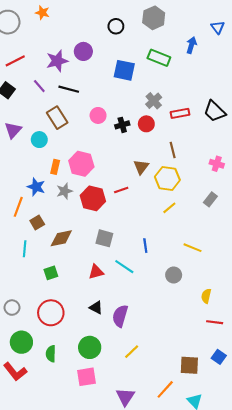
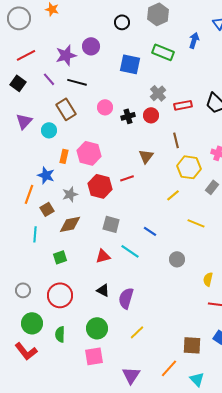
yellow hexagon: (167, 178) -> (189, 167), moved
gray star: (64, 191) -> (70, 194), moved
blue line: (145, 246) -> (150, 231), turned -48
yellow line: (193, 248) -> (196, 223), moved

